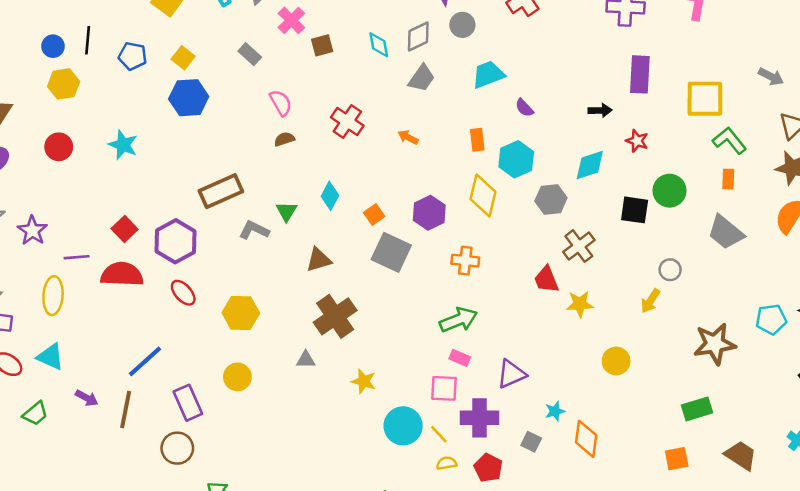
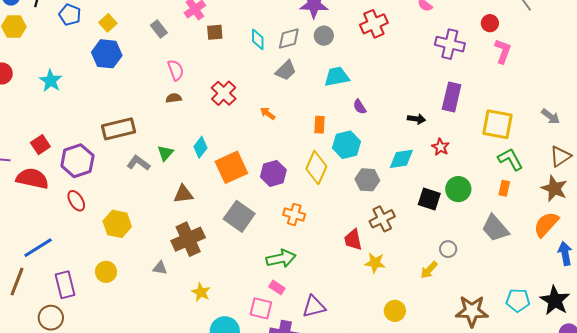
orange square: (374, 214) -> (231, 167), size x2.0
gray square: (391, 252) -> (239, 216), moved

